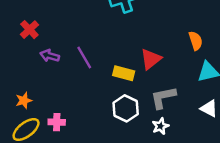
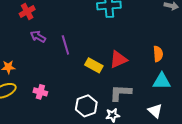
white hexagon: (126, 108) -> (86, 106), moved
pink cross: (57, 122) -> (40, 92), moved

